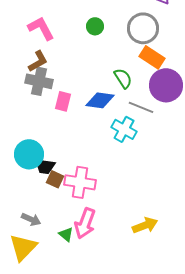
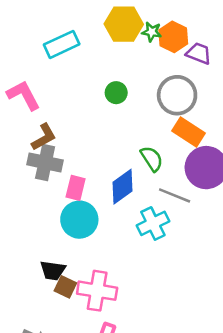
pink L-shape: (41, 28) -> (24, 95), moved
blue diamond: (100, 100) -> (123, 187), turned -44
cyan cross: (124, 129) -> (153, 223), turned 35
cyan circle: (29, 154) -> (79, 220), moved

